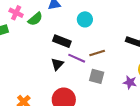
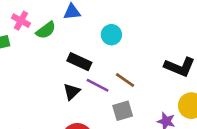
brown line: (97, 53) -> (125, 80), turned 49
gray square: (97, 76) -> (123, 111), turned -35

